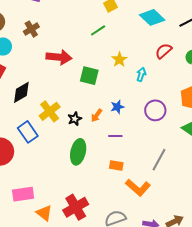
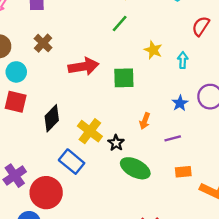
blue star: (117, 107) -> (180, 103), moved
black star: (75, 119) -> (116, 143), moved
green ellipse: (78, 152) -> (135, 168), turned -60

